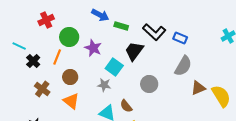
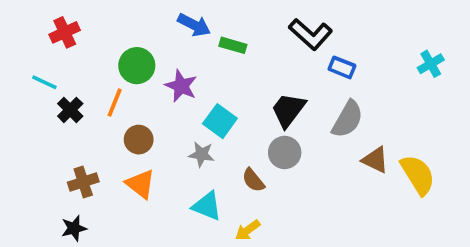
red cross: (46, 20) -> (65, 32), moved
black L-shape: (154, 32) -> (311, 34), moved
black trapezoid: (134, 51) -> (288, 110), moved
brown triangle: (198, 88) -> (375, 160), turned 49
brown cross: (42, 89) -> (83, 182), moved, turned 35
brown semicircle: (126, 106) -> (253, 180), moved

